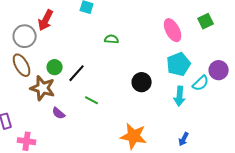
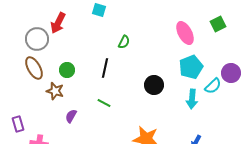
green semicircle: (112, 39) -> (124, 42), turned 112
black line: (77, 73) -> (105, 68), moved, turned -30
brown star: (43, 88) -> (55, 91), size x0.7
purple semicircle: (59, 113) -> (71, 116), turned 80

